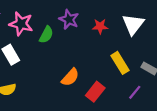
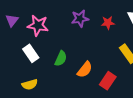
purple star: (69, 19) -> (80, 19), turned -30
green semicircle: (46, 35) -> (61, 59), moved

